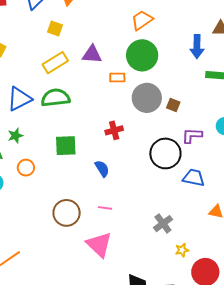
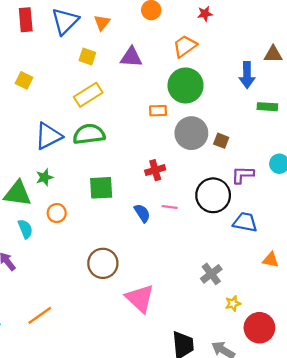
purple triangle: (92, 54) -> (131, 57), moved
pink line: (105, 208) -> (170, 207), moved

